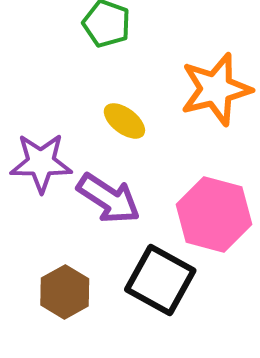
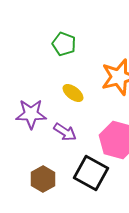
purple arrow: (109, 199) -> (65, 132), size x0.7

